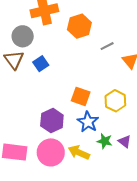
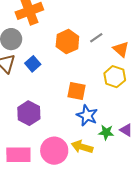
orange hexagon: (79, 26) -> (67, 42), moved
yellow hexagon: (115, 101) -> (115, 77), moved
purple hexagon: (52, 120) -> (29, 113), moved

